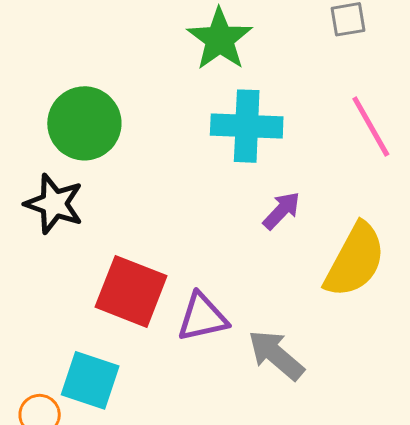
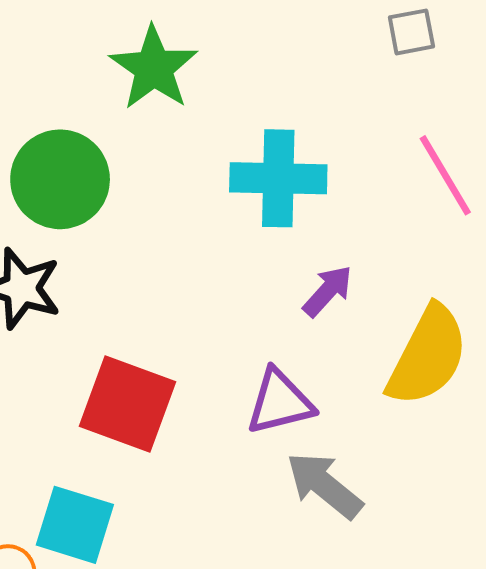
green star: (220, 39) -> (154, 68), moved
purple triangle: (202, 317) -> (280, 402), moved

